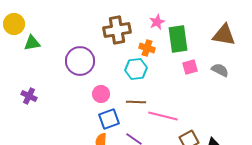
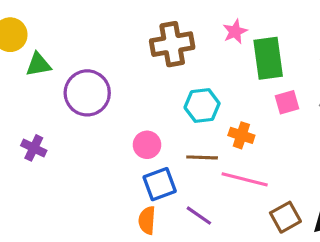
orange cross: (147, 48) -> (241, 135), moved
purple circle: (80, 61) -> (87, 93), moved

